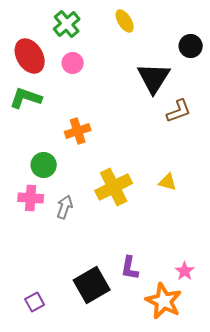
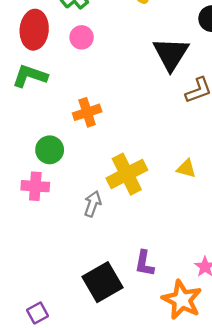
red ellipse: (30, 56) -> (34, 30), turned 36
gray arrow: (65, 207) -> (93, 204), moved
purple square: (35, 302) -> (37, 313), moved

